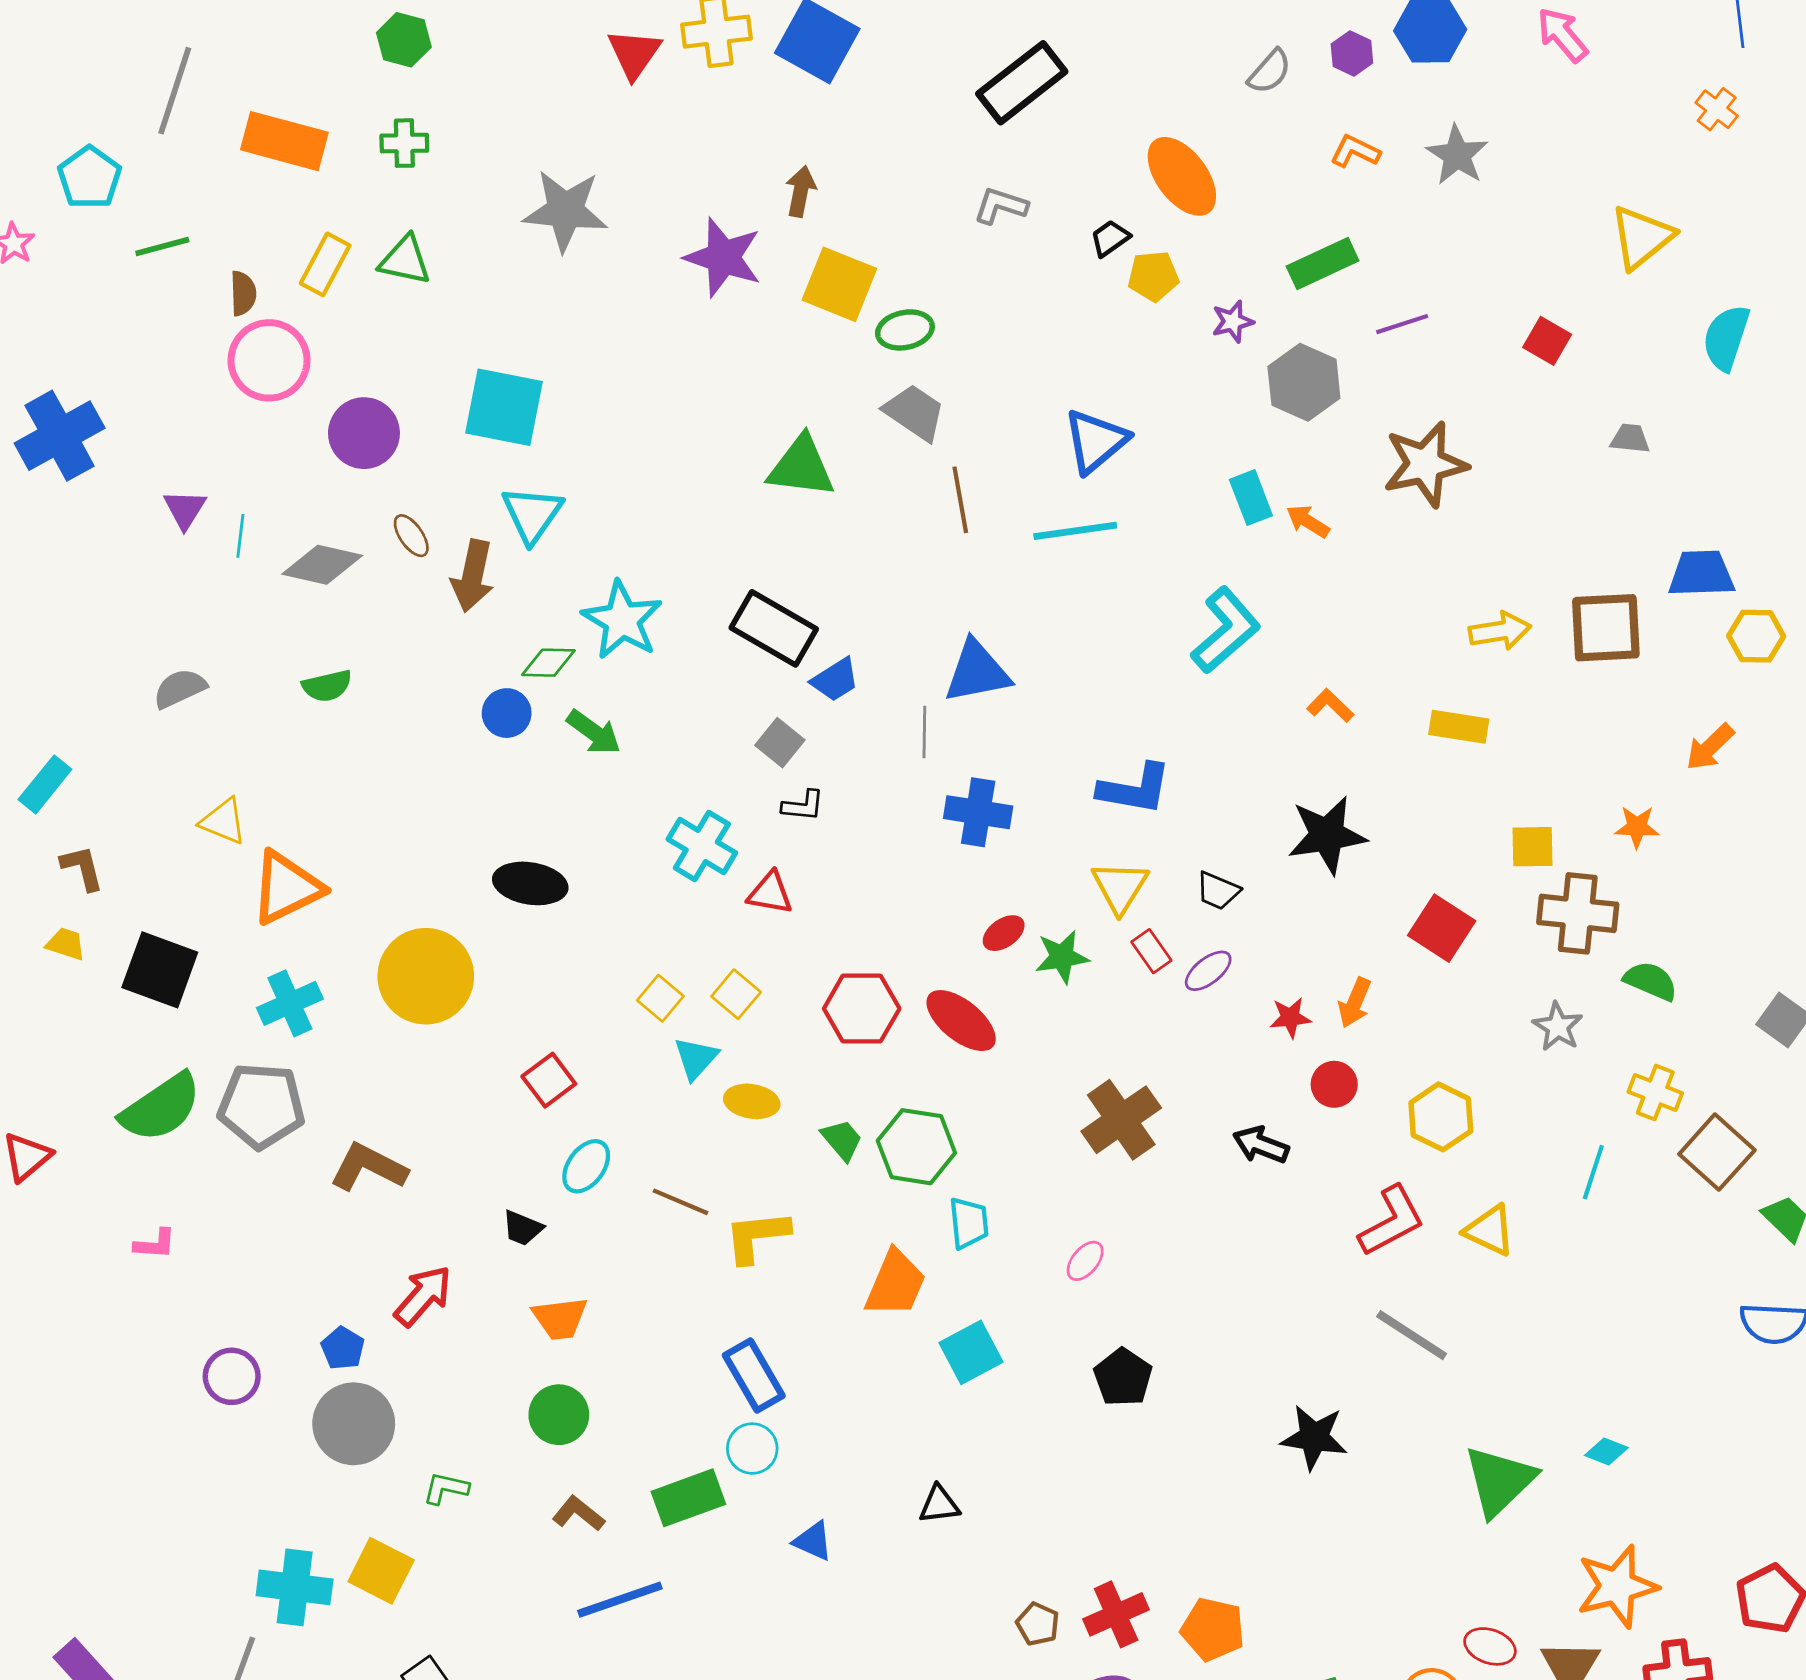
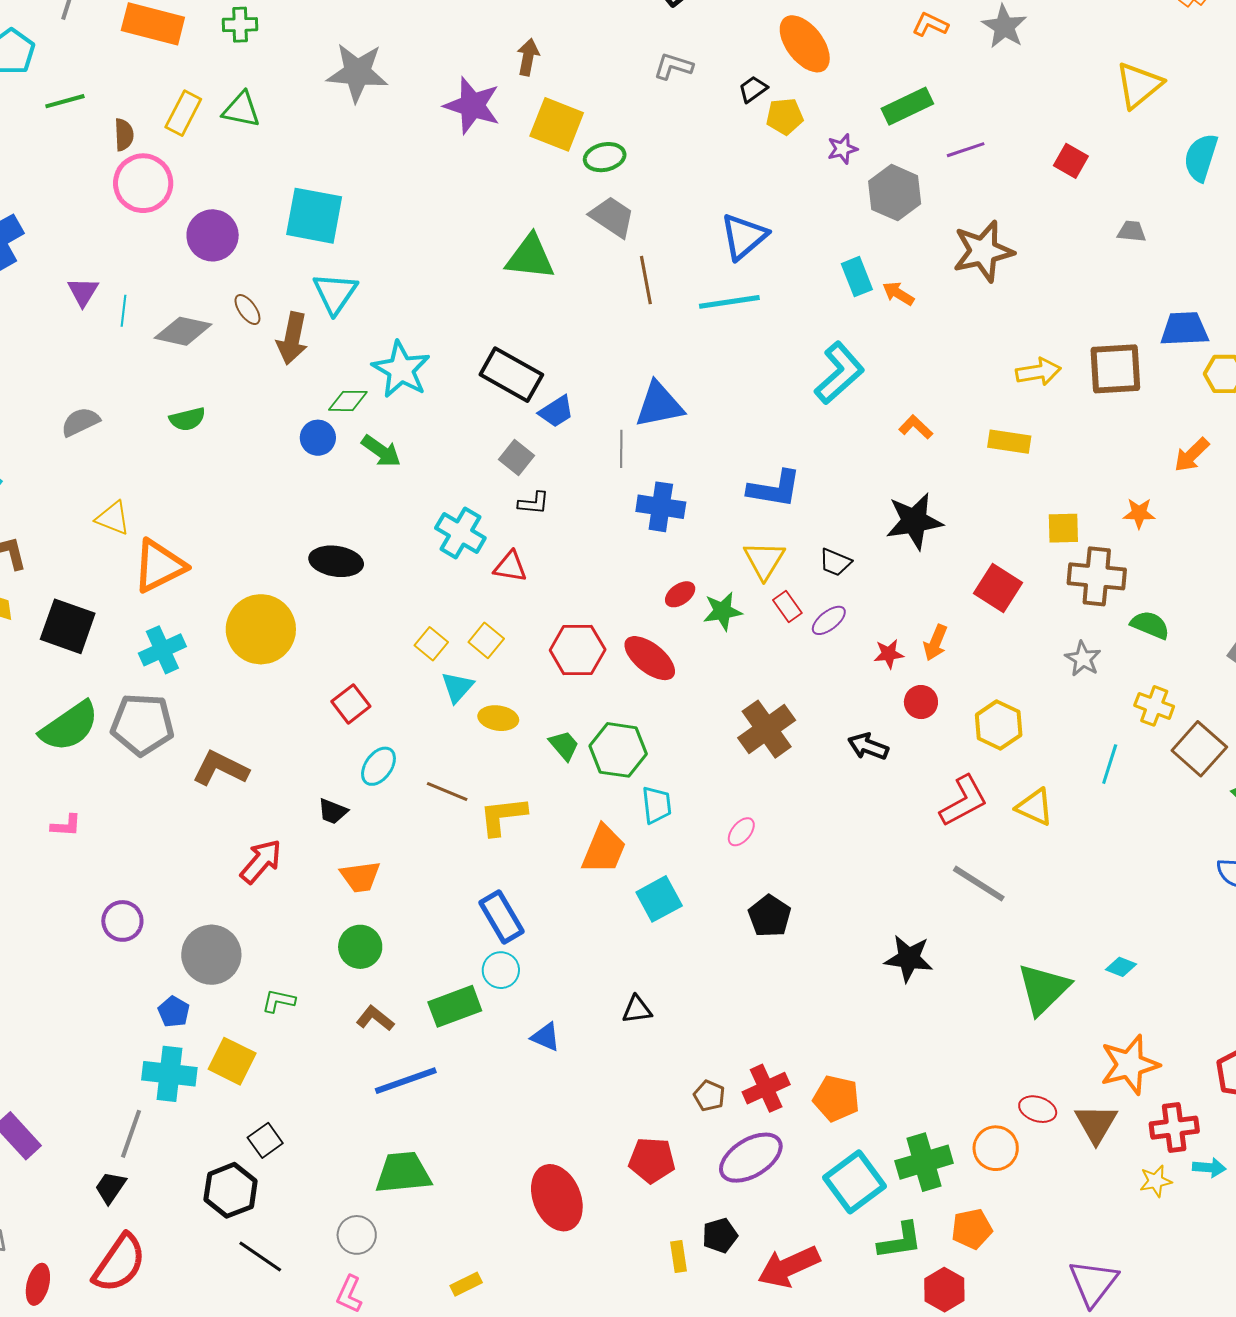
blue pentagon: (343, 1348) -> (174, 1012), moved

